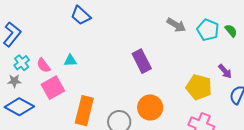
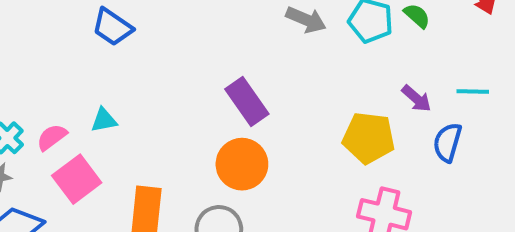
pink semicircle: (43, 65) -> (52, 137), turned 98
orange circle: (150, 108) -> (242, 164), moved

